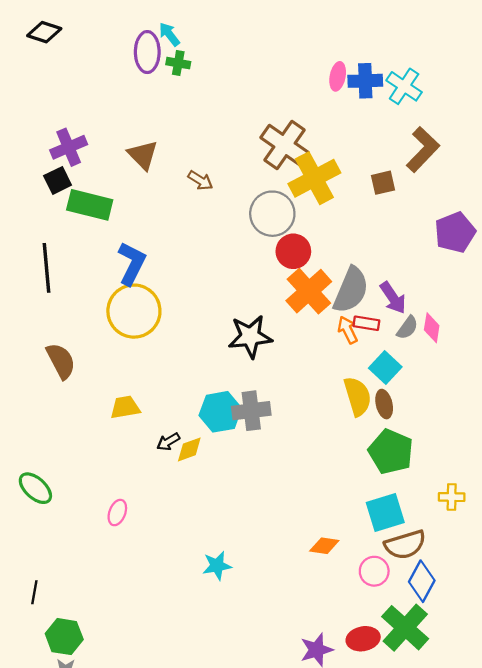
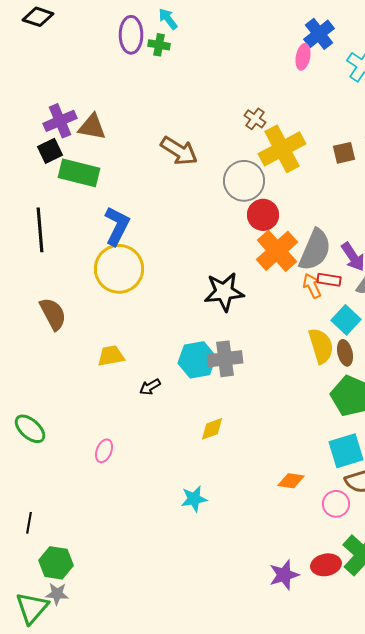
cyan arrow: (169, 34) -> (168, 19), moved
blue cross: (365, 81) -> (319, 34), moved, turned -36
brown cross: (284, 145) -> (255, 119), size x0.5
brown triangle: (143, 155) -> (92, 127), moved, turned -36
brown arrow: (200, 180) -> (179, 151), size x1.6
yellow diamond: (189, 449) -> (212, 429), moved

